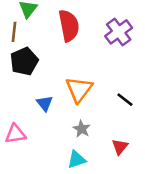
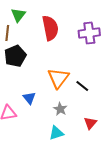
purple cross: (119, 32) -> (89, 33), turned 30
black line: (125, 100) -> (82, 86), moved
blue triangle: (45, 103) -> (29, 98), moved

